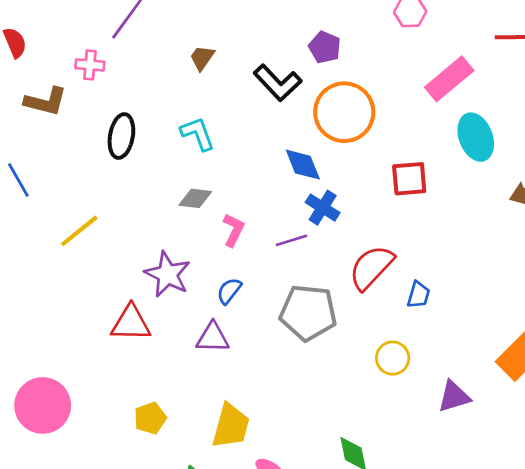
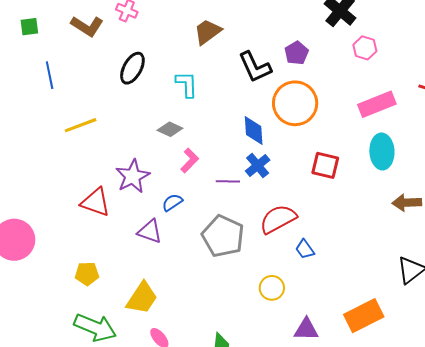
brown trapezoid: (202, 58) -> (208, 32), size x1.4
blue trapezoid: (418, 295) -> (305, 249), turned 110

